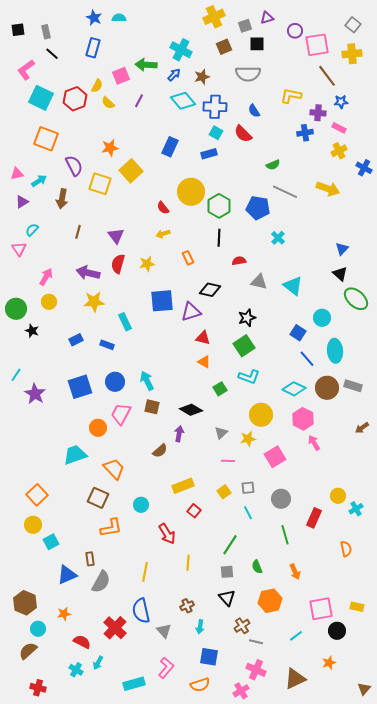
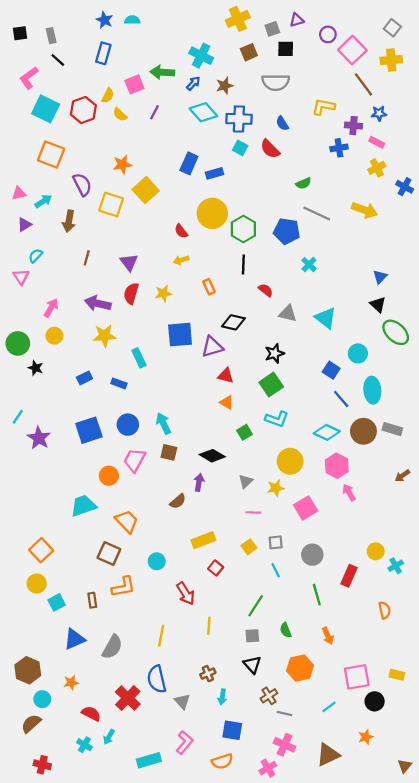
pink square: (317, 45) -> (352, 50), turned -35
blue rectangle: (209, 154) -> (215, 173), moved
red semicircle: (239, 261) -> (266, 290), turned 48
brown rectangle: (90, 559) -> (92, 600), moved

